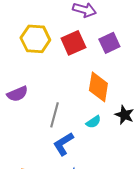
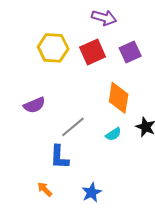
gray line: (54, 115) -> (73, 127), turned 35
blue L-shape: (63, 144) -> (59, 157), moved, turned -55

